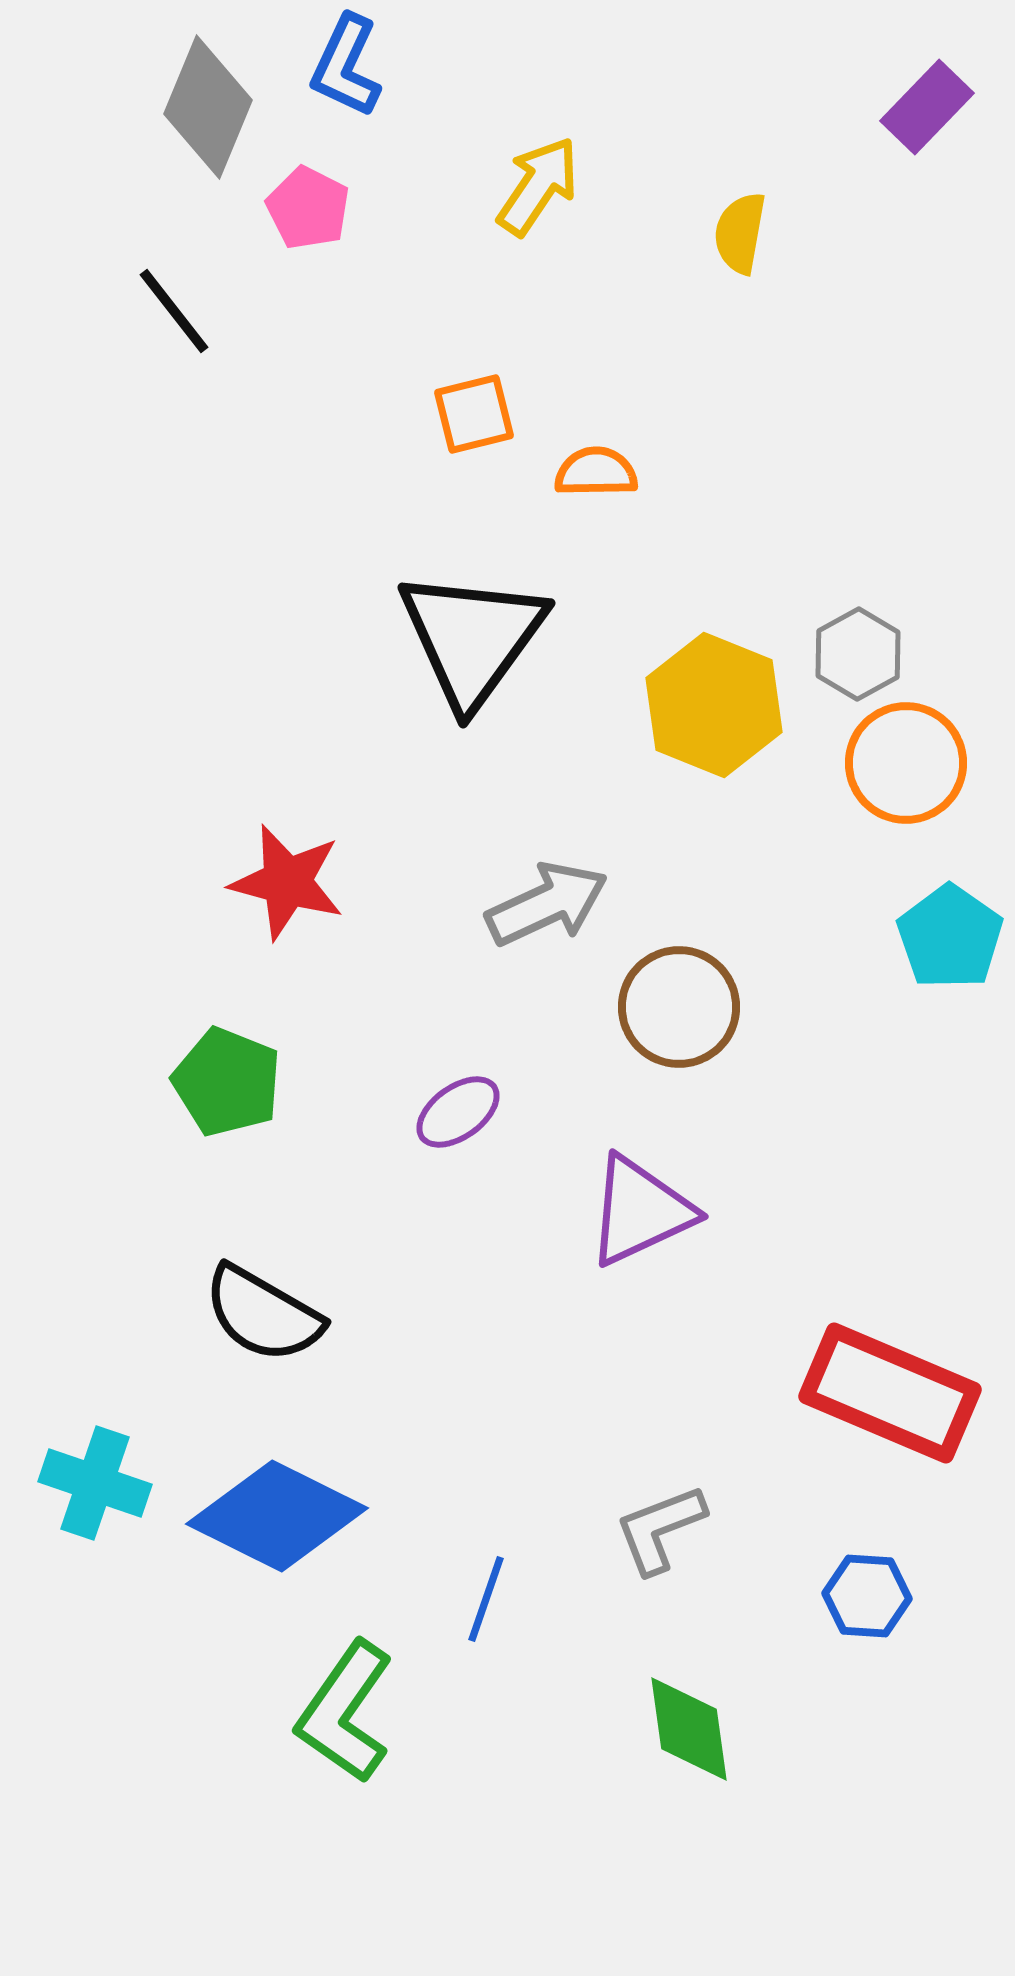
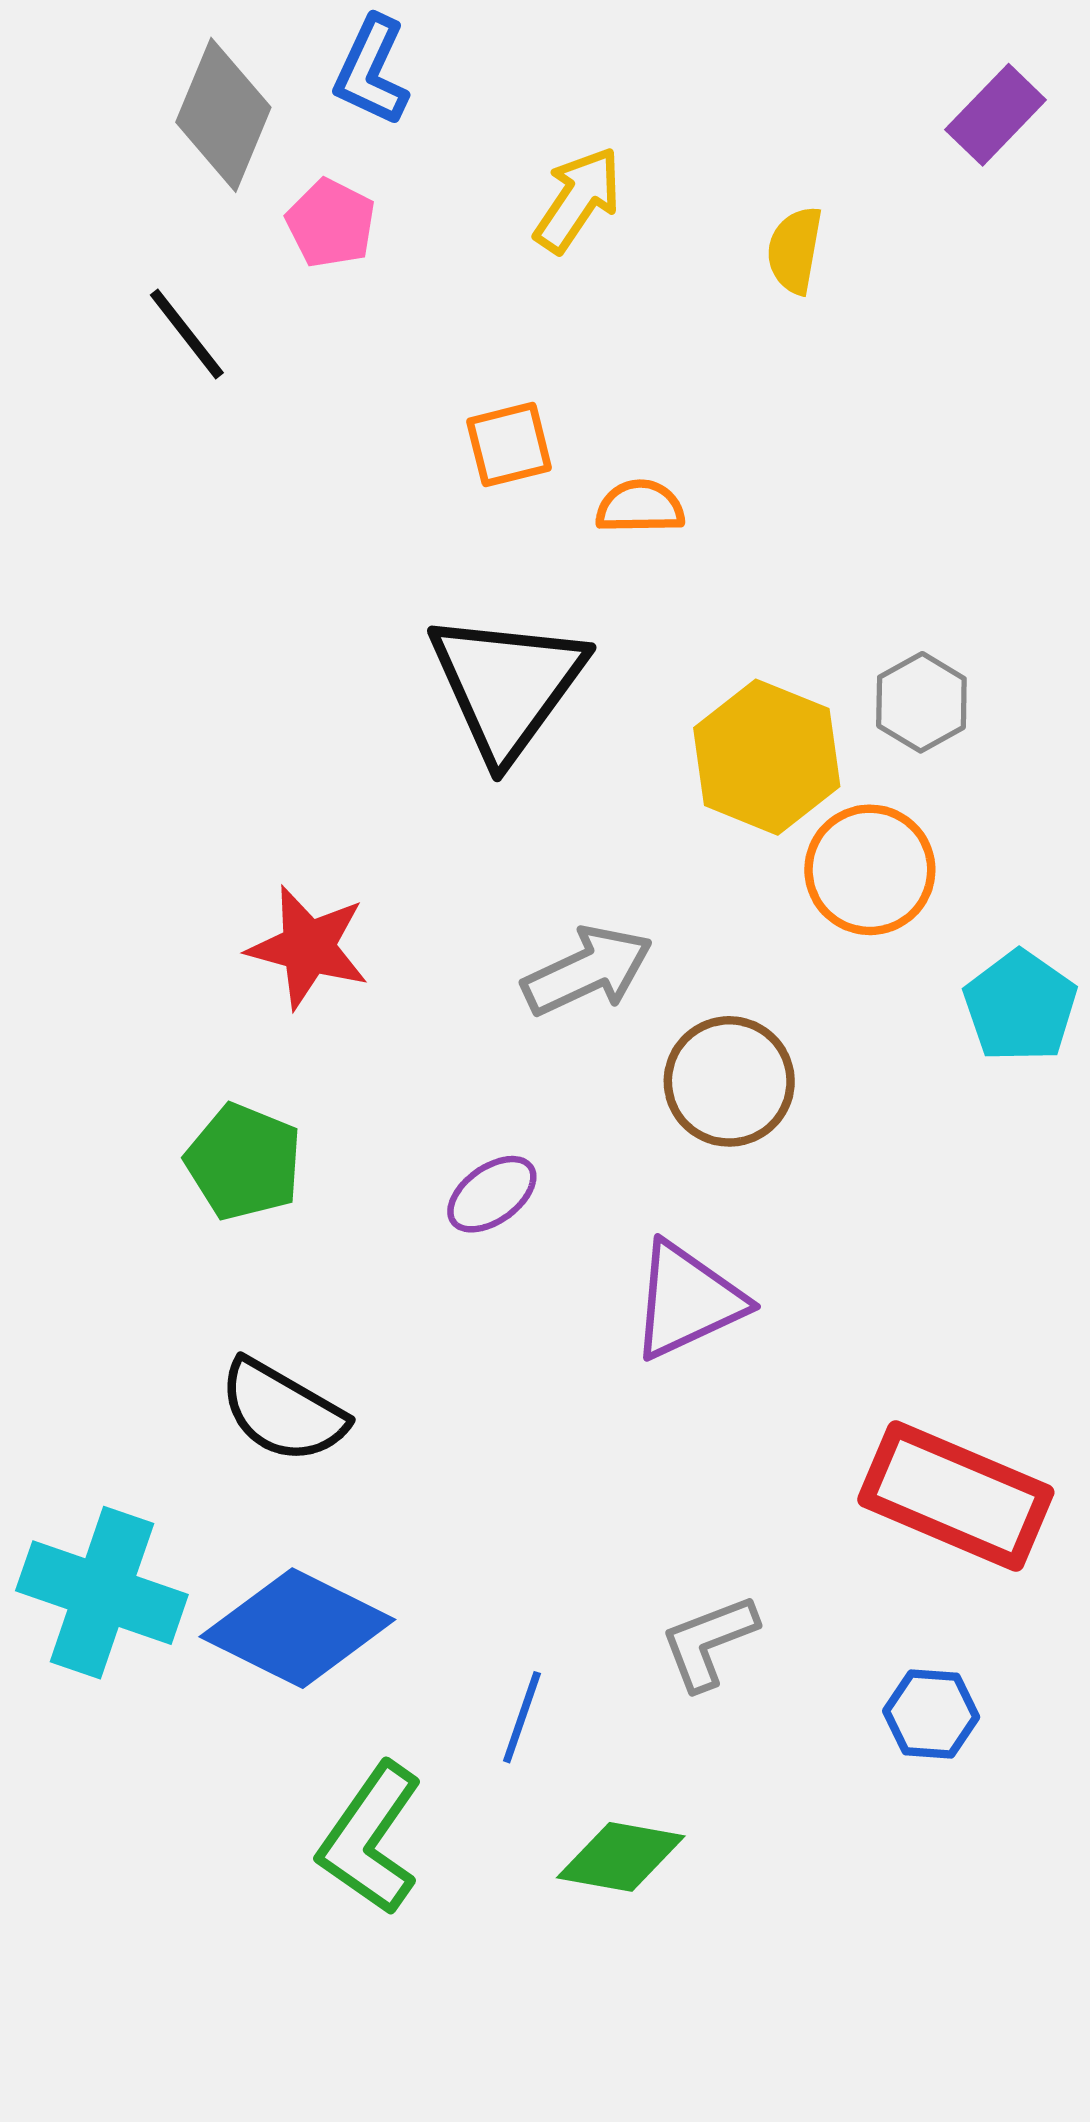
orange circle: (906, 763) -> (870, 870), moved
cyan cross: (95, 1483) -> (102, 1593), size x1.4
green diamond: (689, 1729) -> (621, 1857), moved, turned -72

